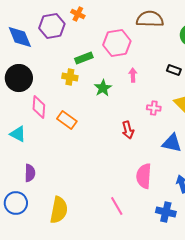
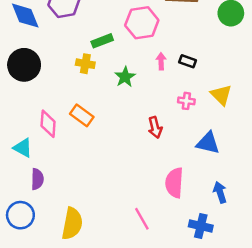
black rectangle: (174, 70) -> (188, 61), moved
pink diamond: (39, 107) -> (48, 124), moved
cyan triangle: (18, 134) -> (23, 148), moved

